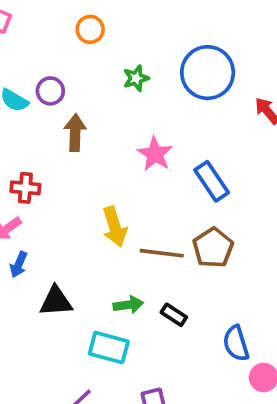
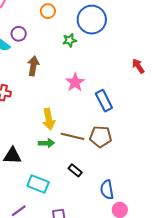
blue circle: (208, 73) -> (92, 20), moved
purple circle: (50, 91) -> (19, 34), moved
brown pentagon: (213, 248) -> (101, 137), turned 30
green arrow: (128, 305) -> (46, 143), moved

